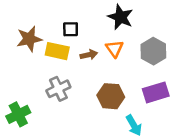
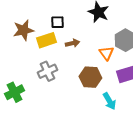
orange triangle: (114, 49) -> (106, 53), moved
yellow rectangle: (57, 51) -> (46, 40), turned -30

